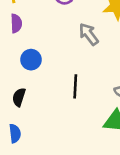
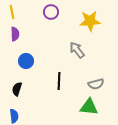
gray arrow: (89, 34) -> (77, 50), moved

